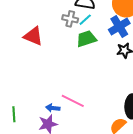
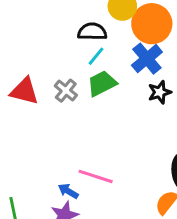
gray cross: (70, 19) -> (66, 91), moved, turned 35
blue arrow: (53, 108) -> (68, 191), turned 32

